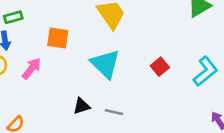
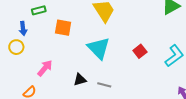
green rectangle: (13, 17) -> (39, 10), moved
pink arrow: (32, 68) -> (45, 68), moved

